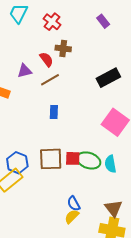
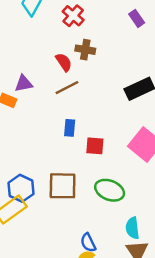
purple triangle: (25, 71) -> (24, 84), moved
red square: (73, 158) -> (95, 146), moved
cyan semicircle: (110, 164) -> (132, 228), moved

